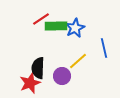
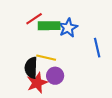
yellow line: (78, 61) -> (46, 58), moved, turned 54
red star: (30, 83) -> (37, 83), moved

